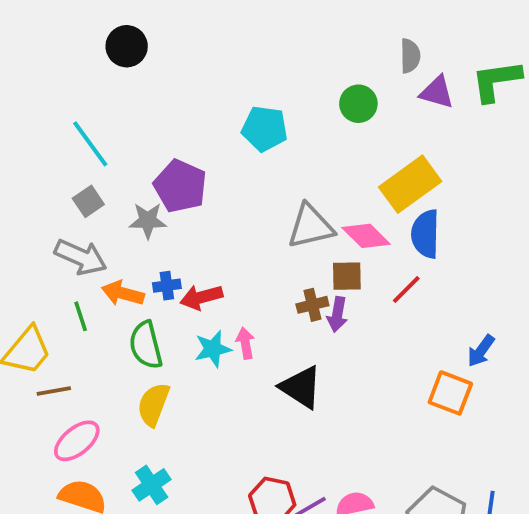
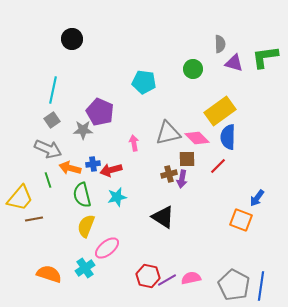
cyan line: (90, 144) -> (53, 90), turned 48
pink arrow: (245, 343) -> (134, 143), moved
pink ellipse: (77, 441) -> (107, 248), moved

